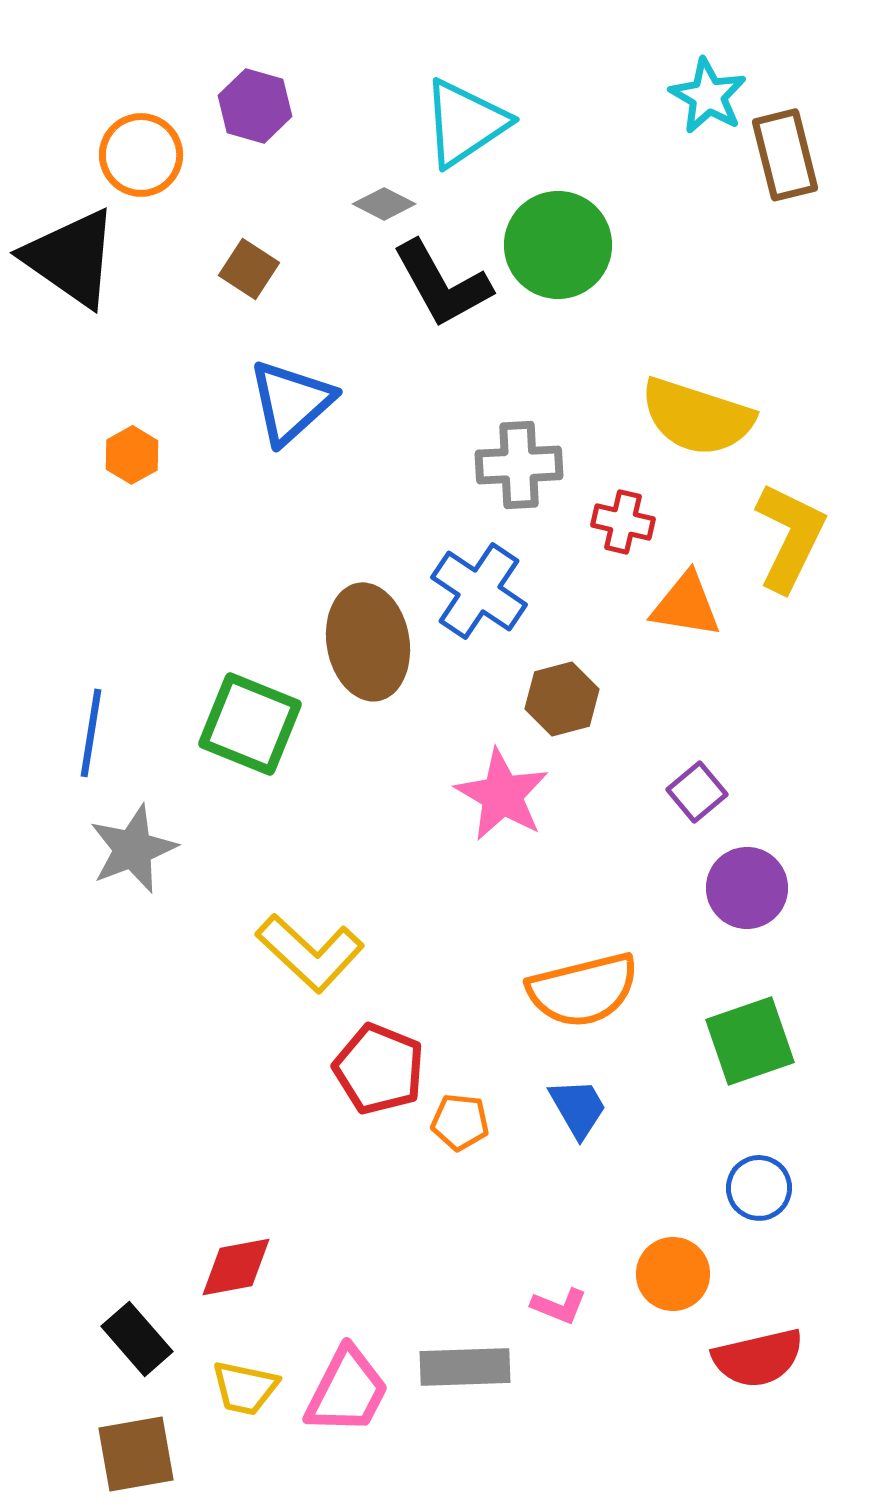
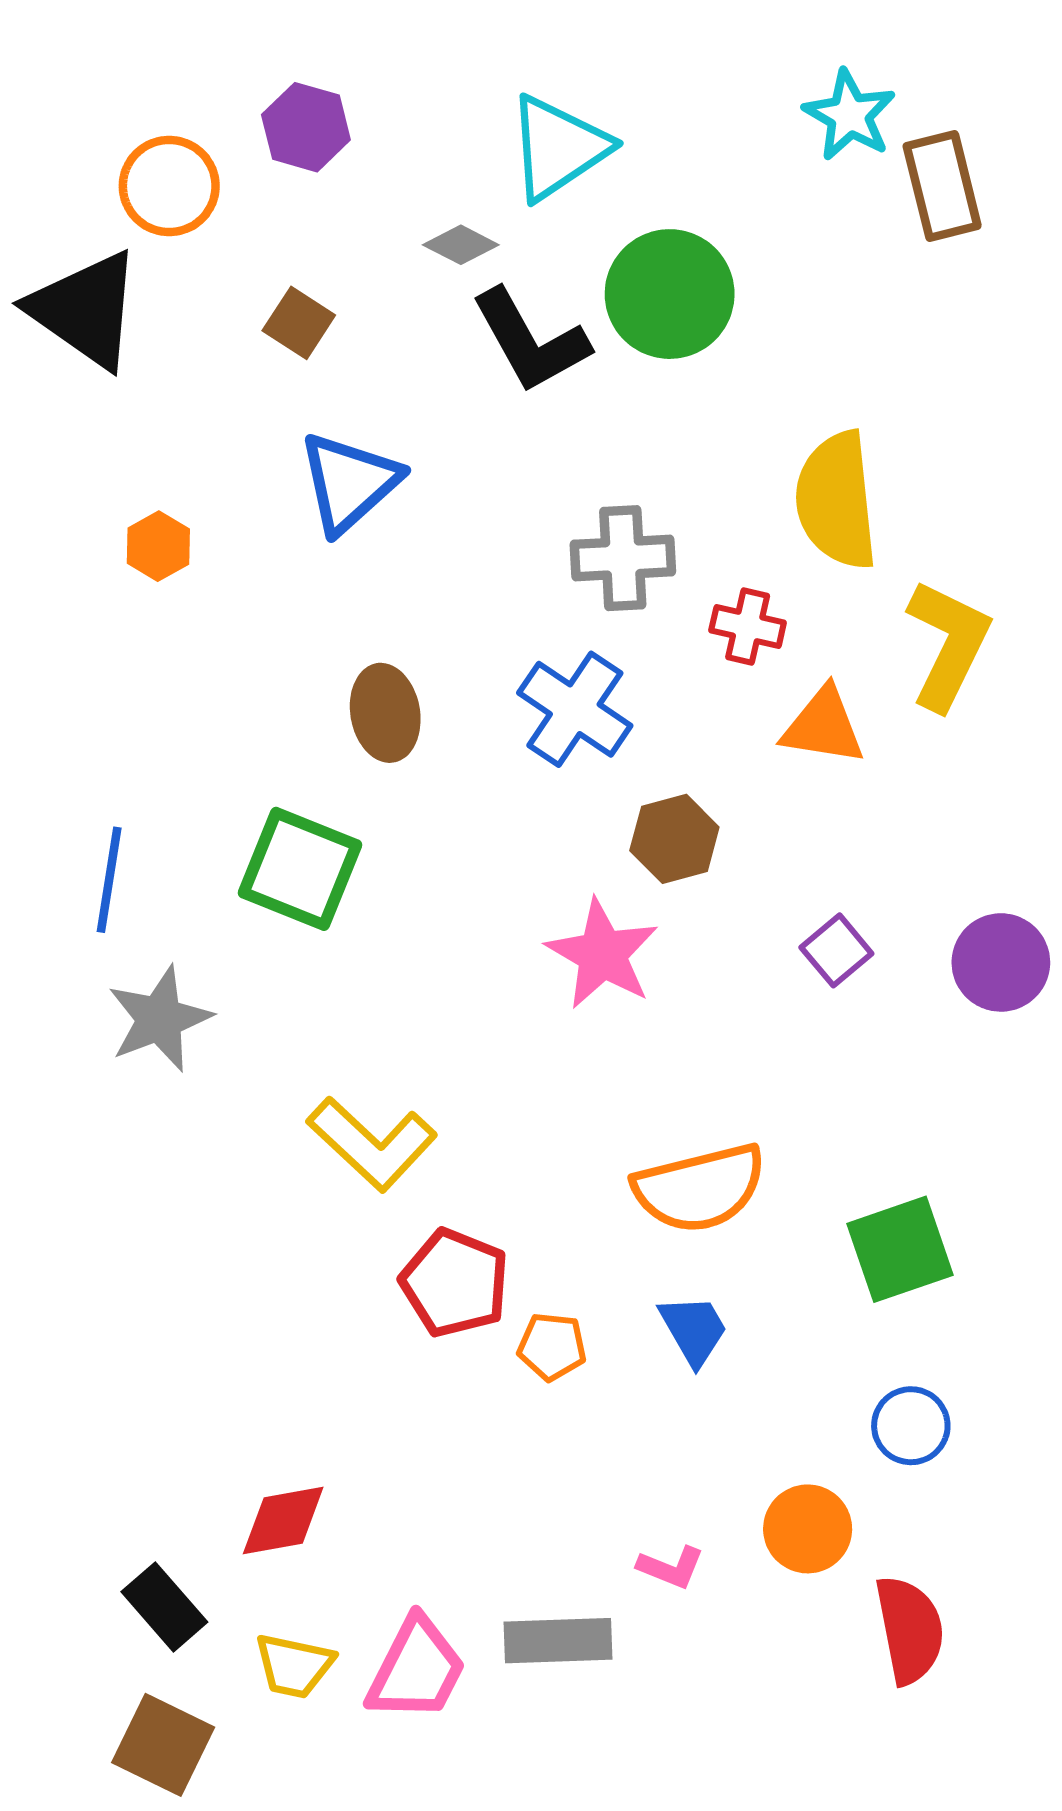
yellow semicircle: (697, 417) -> (836, 500), turned 66
brown ellipse: (368, 642) -> (385, 713), moved, size x0.7
purple circle: (747, 888) -> (1001, 962), moved
red semicircle: (758, 1358) -> (910, 1630), turned -88
brown square: (136, 1454) -> (163, 1745), turned 36

